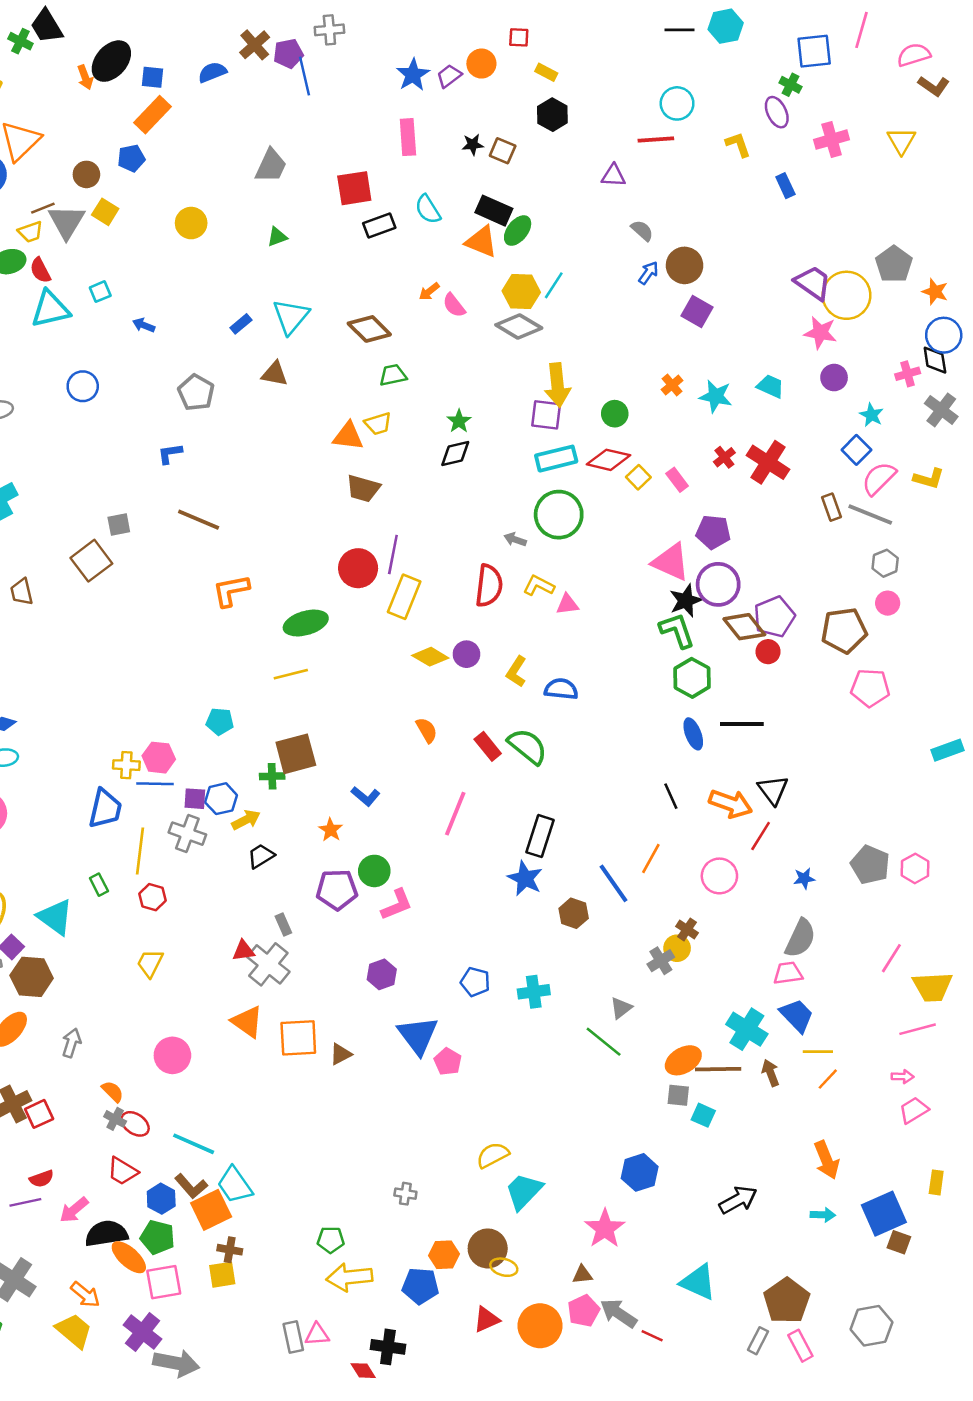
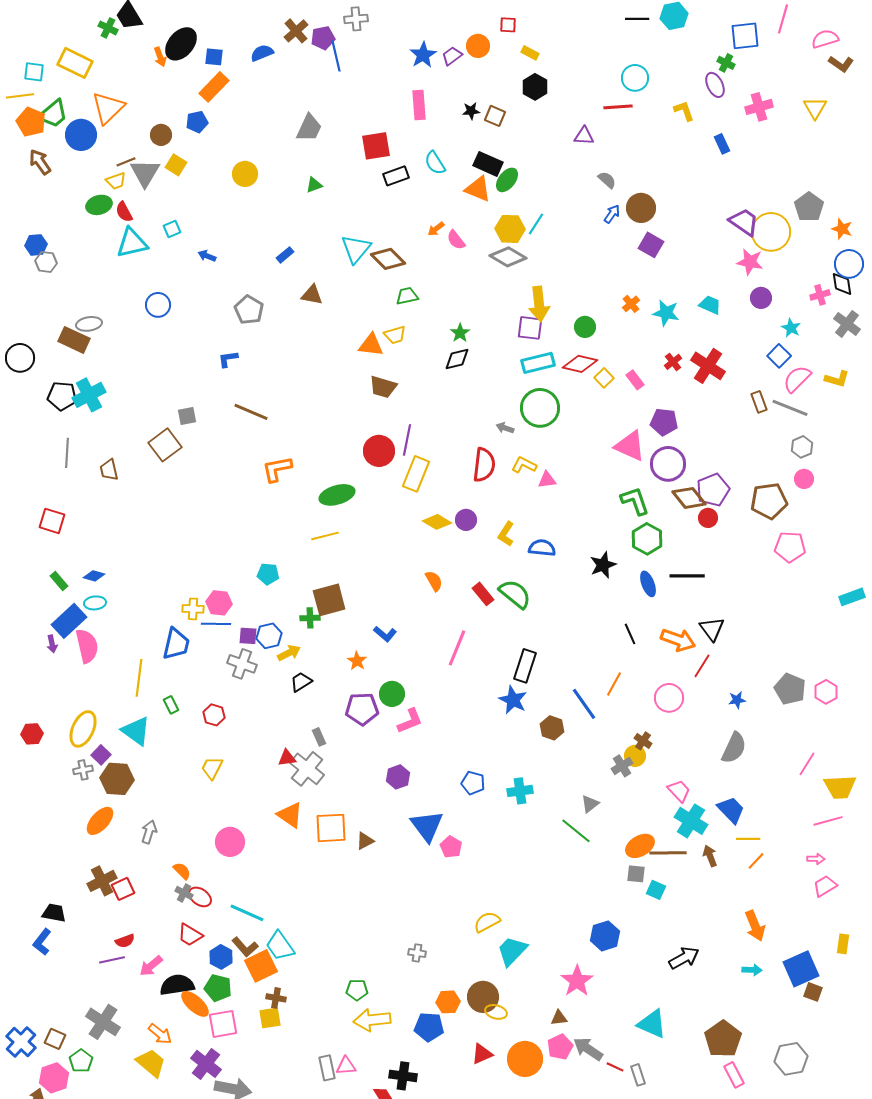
cyan triangle: (291, 316) -> (356, 249), moved
black star: (686, 601) -> (603, 565), moved
yellow line: (140, 851) -> (139, 678), moved
pink trapezoid: (788, 973) -> (679, 791), moved, turned 55
gray rectangle: (758, 1341) -> (638, 1075), moved, turned -45

